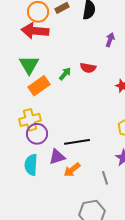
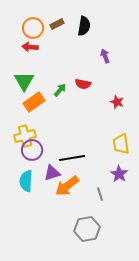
red arrow: (35, 31) -> (30, 47), size x0.6
purple arrow: (110, 40) -> (105, 56), turned -40
orange arrow: (72, 170) -> (67, 186), size x1.4

